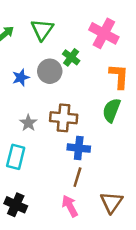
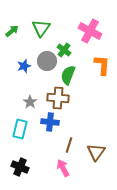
green semicircle: (111, 110) -> (68, 75), moved
blue cross: (79, 148) -> (50, 122), moved
brown triangle: (111, 202) -> (96, 152), moved

